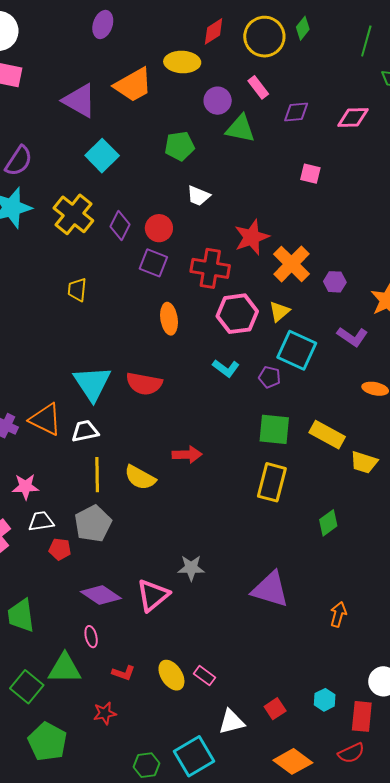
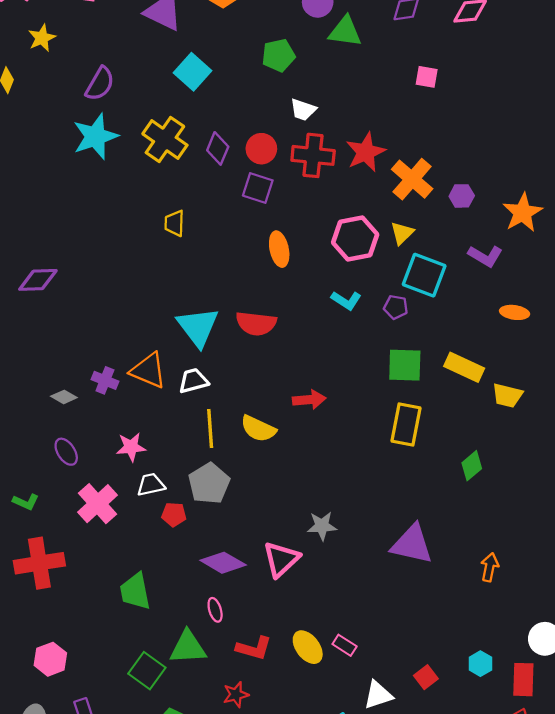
red cross: (210, 268) -> (313, 155), moved
red L-shape: (124, 673) -> (254, 648), size x1.4

